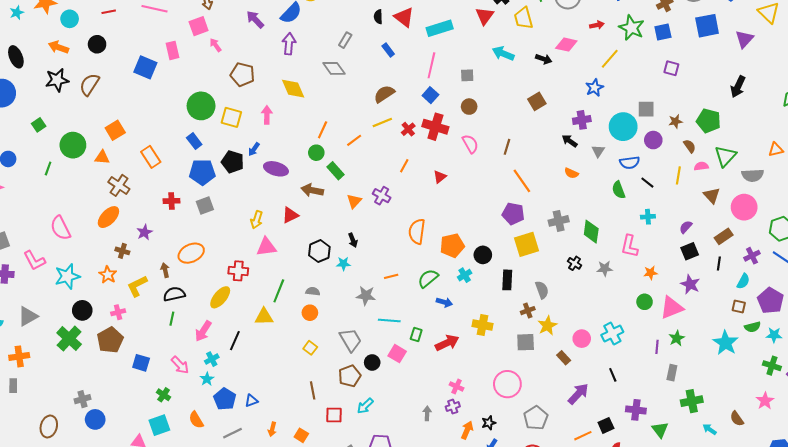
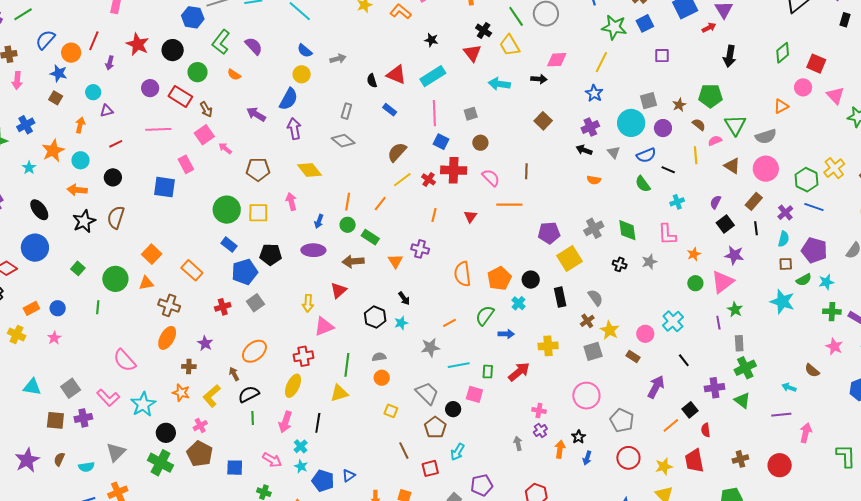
red arrow: (597, 25) -> (709, 28), moved
blue arrow: (254, 149) -> (319, 221), moved
orange line: (522, 181) -> (509, 205), moved, turned -40
green cross: (692, 401) -> (745, 368), moved

